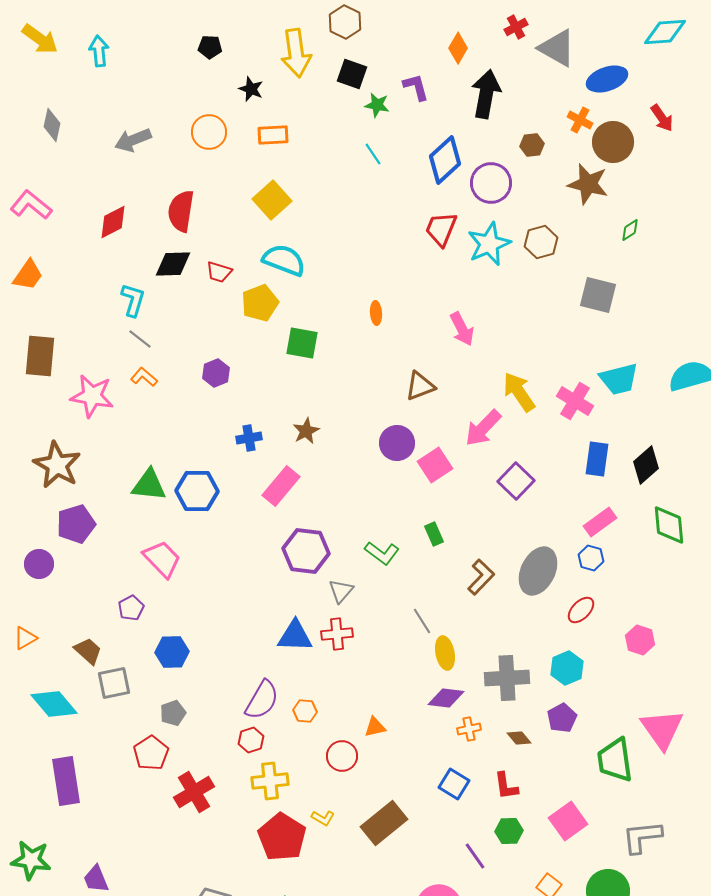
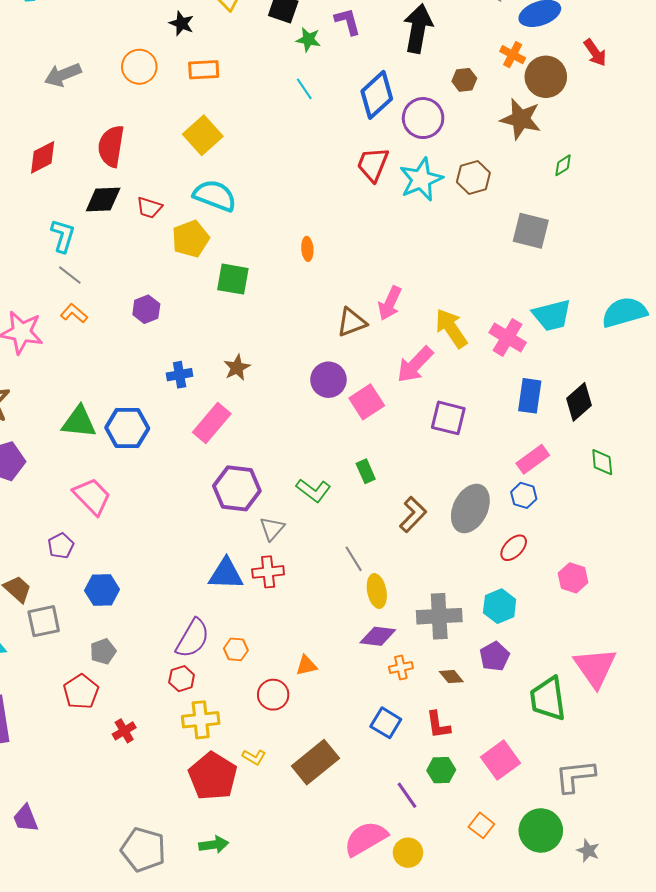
pink arrow: (462, 329) -> (390, 303), moved, turned 52
purple square: (516, 481) -> (448, 418), turned -30
green diamond: (669, 525) -> (602, 462), size x0.7
red cross: (194, 792) -> (124, 731), size x0.6

